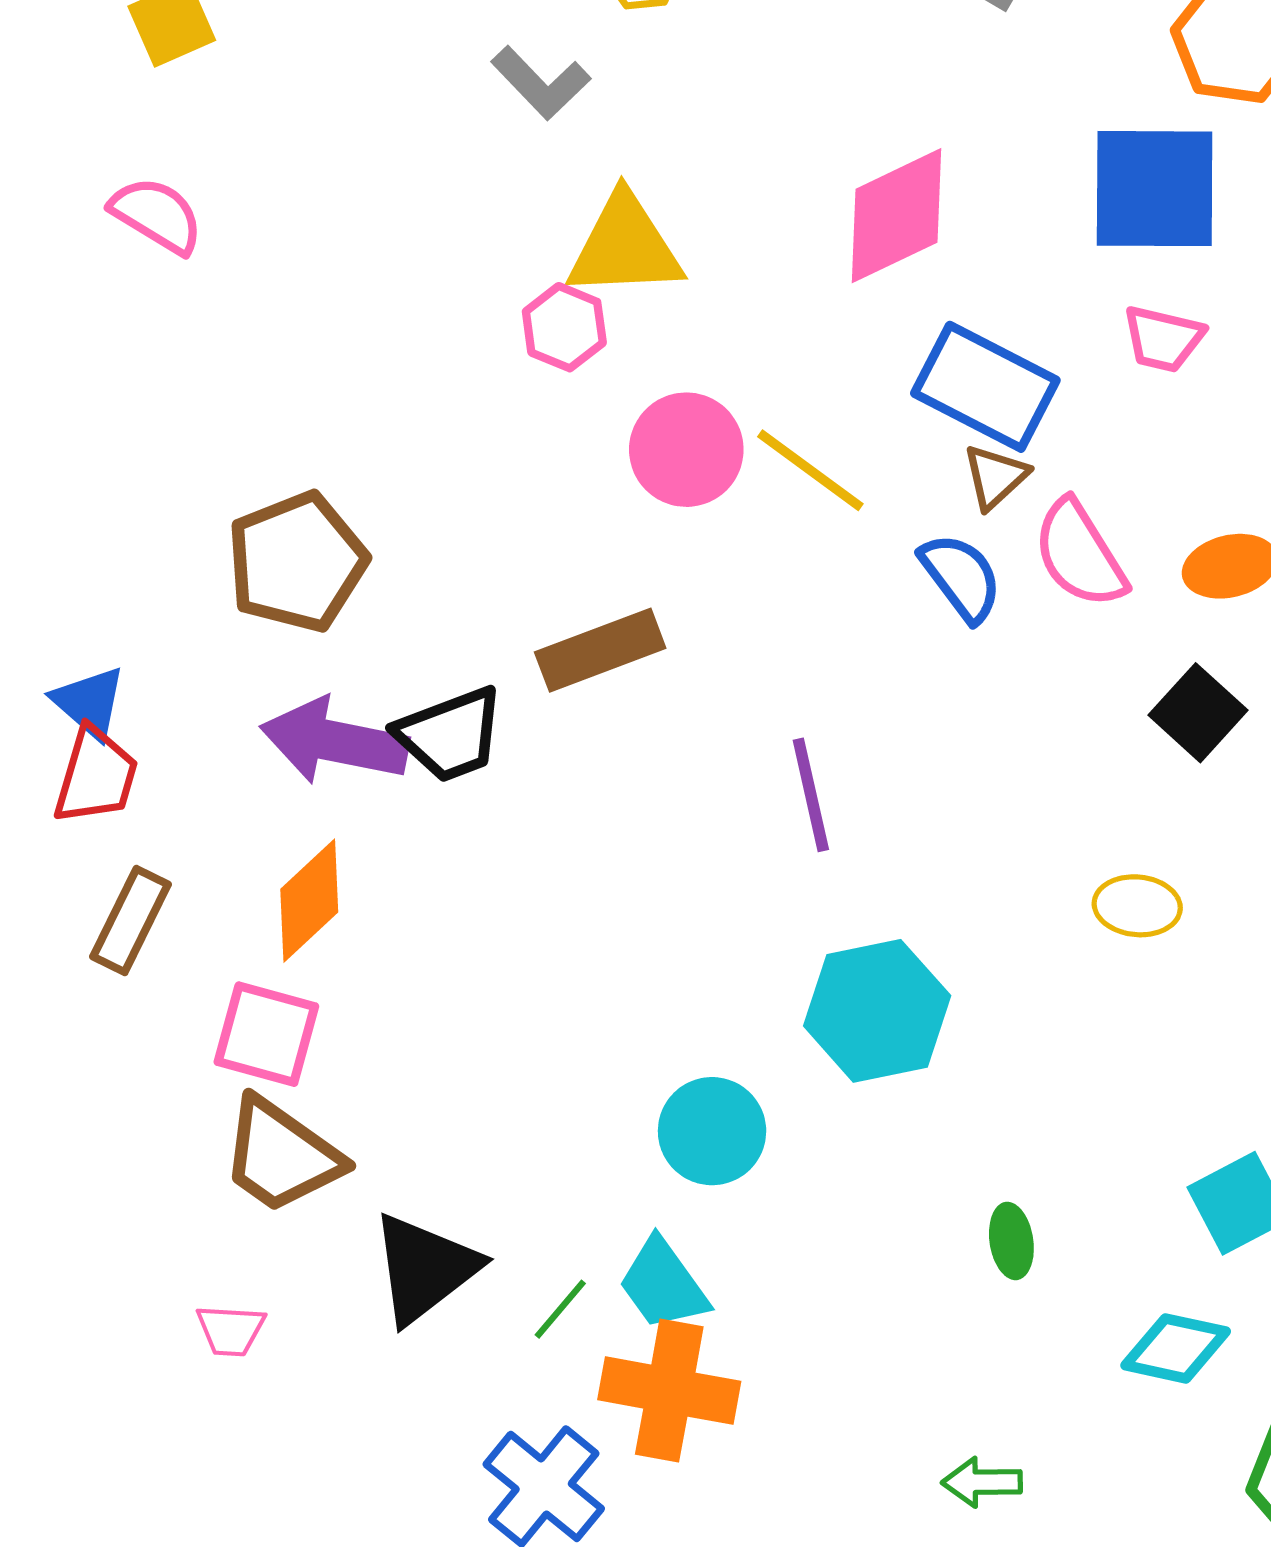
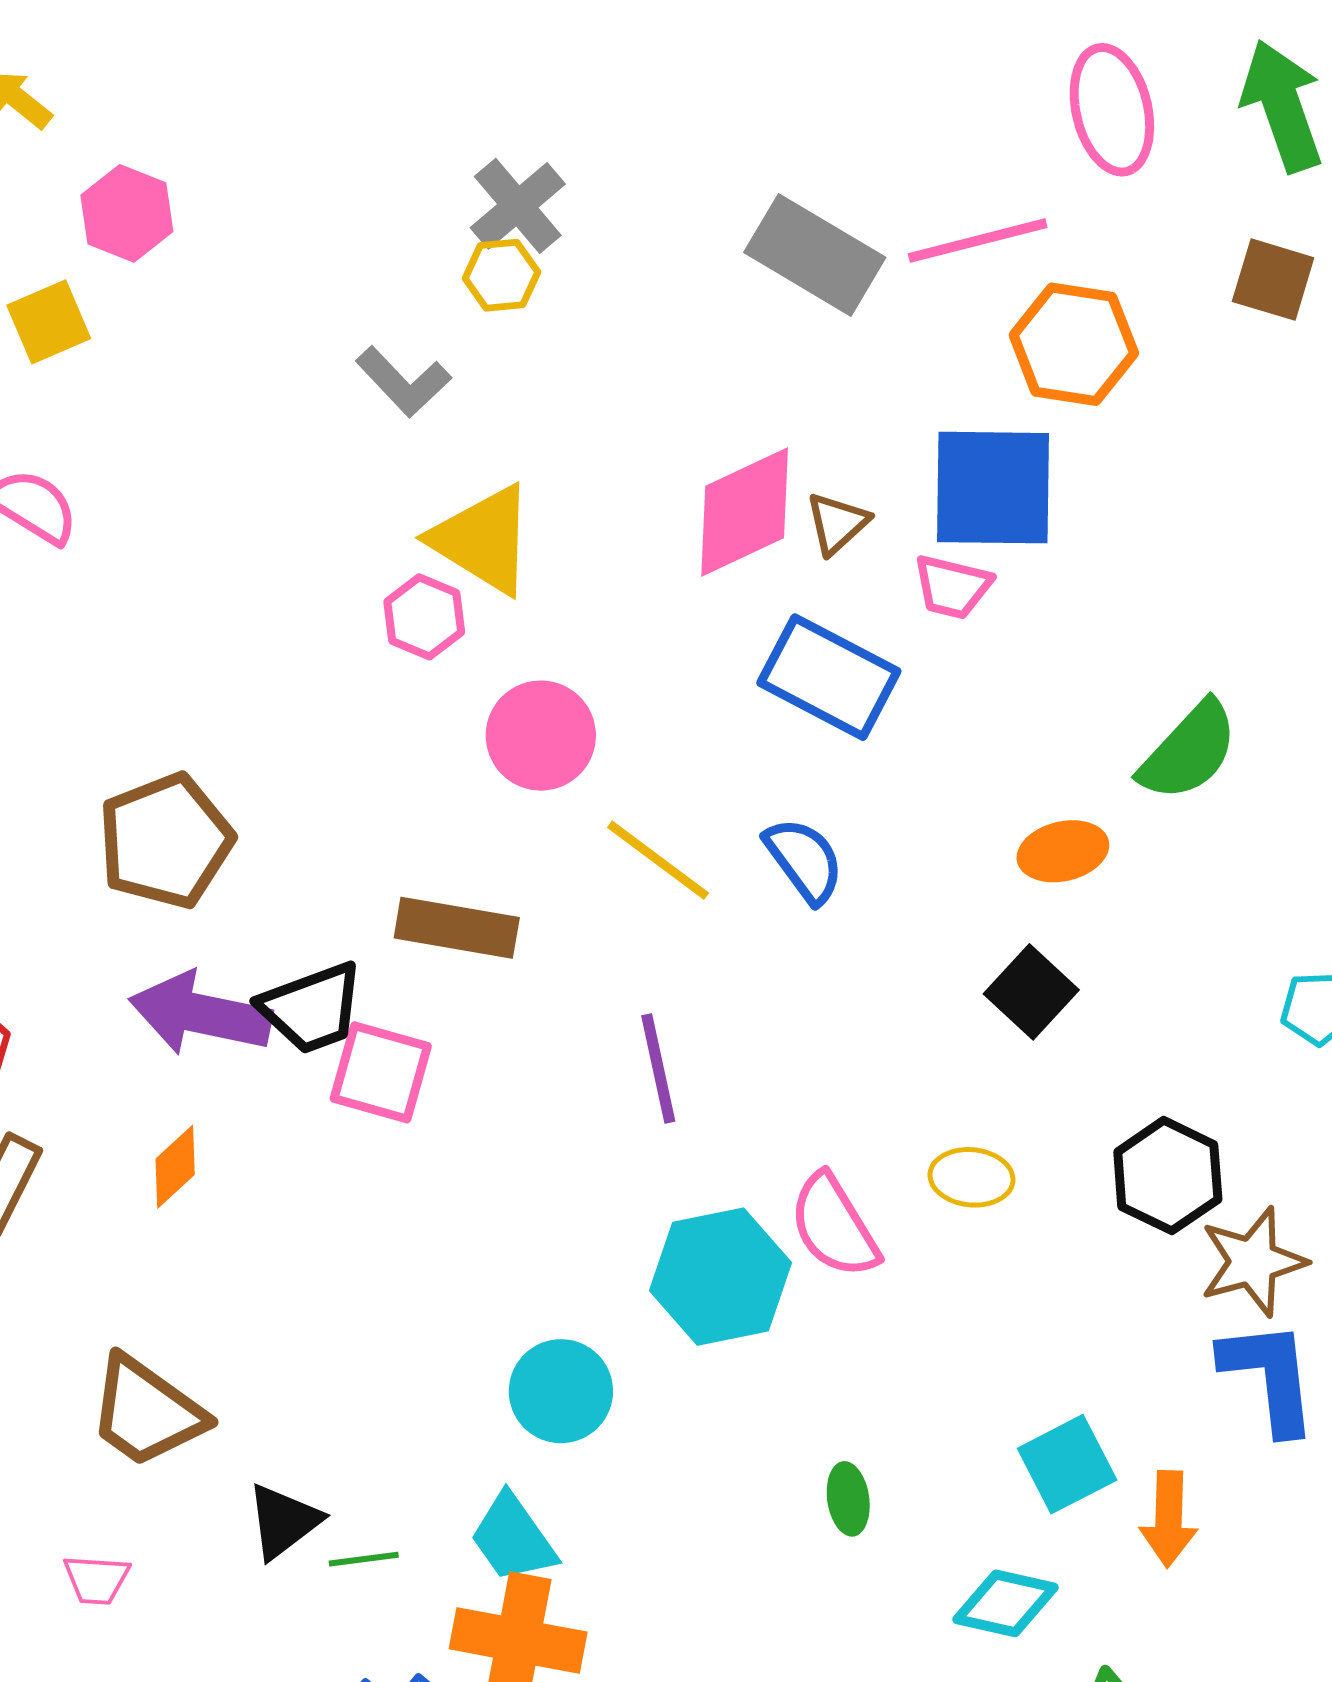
yellow triangle: (625, 246) -> (483, 540), turned 34
pink trapezoid: (1163, 339) -> (952, 587), moved
yellow line: (810, 470) -> (658, 860), moved
brown triangle: (995, 477) -> (837, 523), moved
pink semicircle: (1080, 554) -> (834, 1226), moved
brown rectangle: (600, 650) -> (457, 928), turned 30
orange diamond: (309, 901) -> (175, 1167), size x0.7
pink square: (266, 1034) -> (381, 1072), moved
black triangle: (425, 1268) -> (284, 1521), size x0.7
green line: (560, 1309) -> (364, 1559), moved, turned 42

